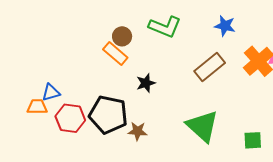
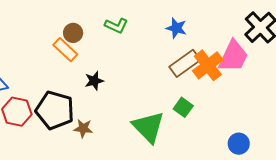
green L-shape: (165, 27) -> (116, 26), size x0.7
brown rectangle: (210, 67) -> (185, 63), moved
green square: (253, 140) -> (183, 107), moved, turned 36

